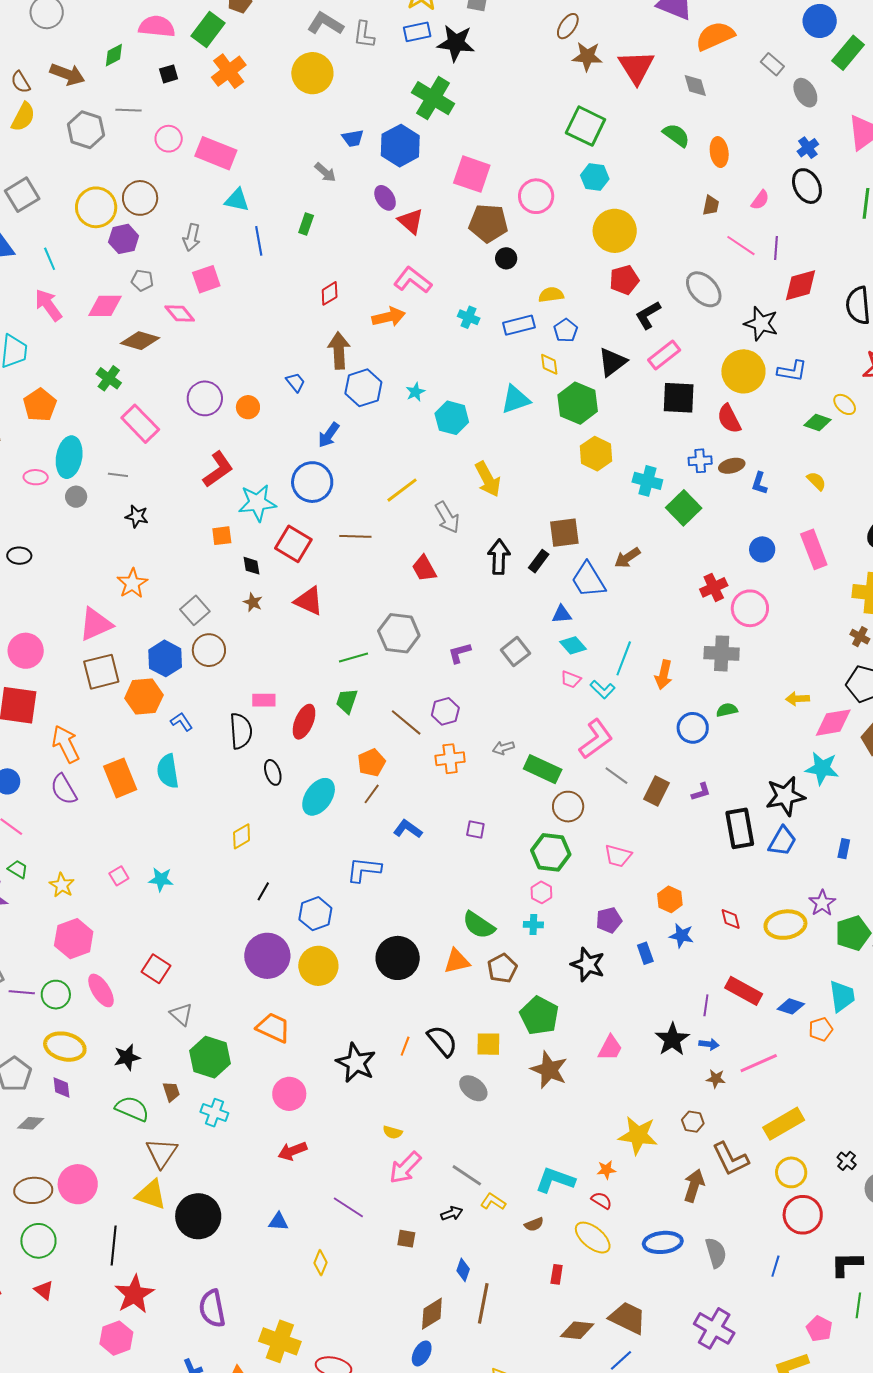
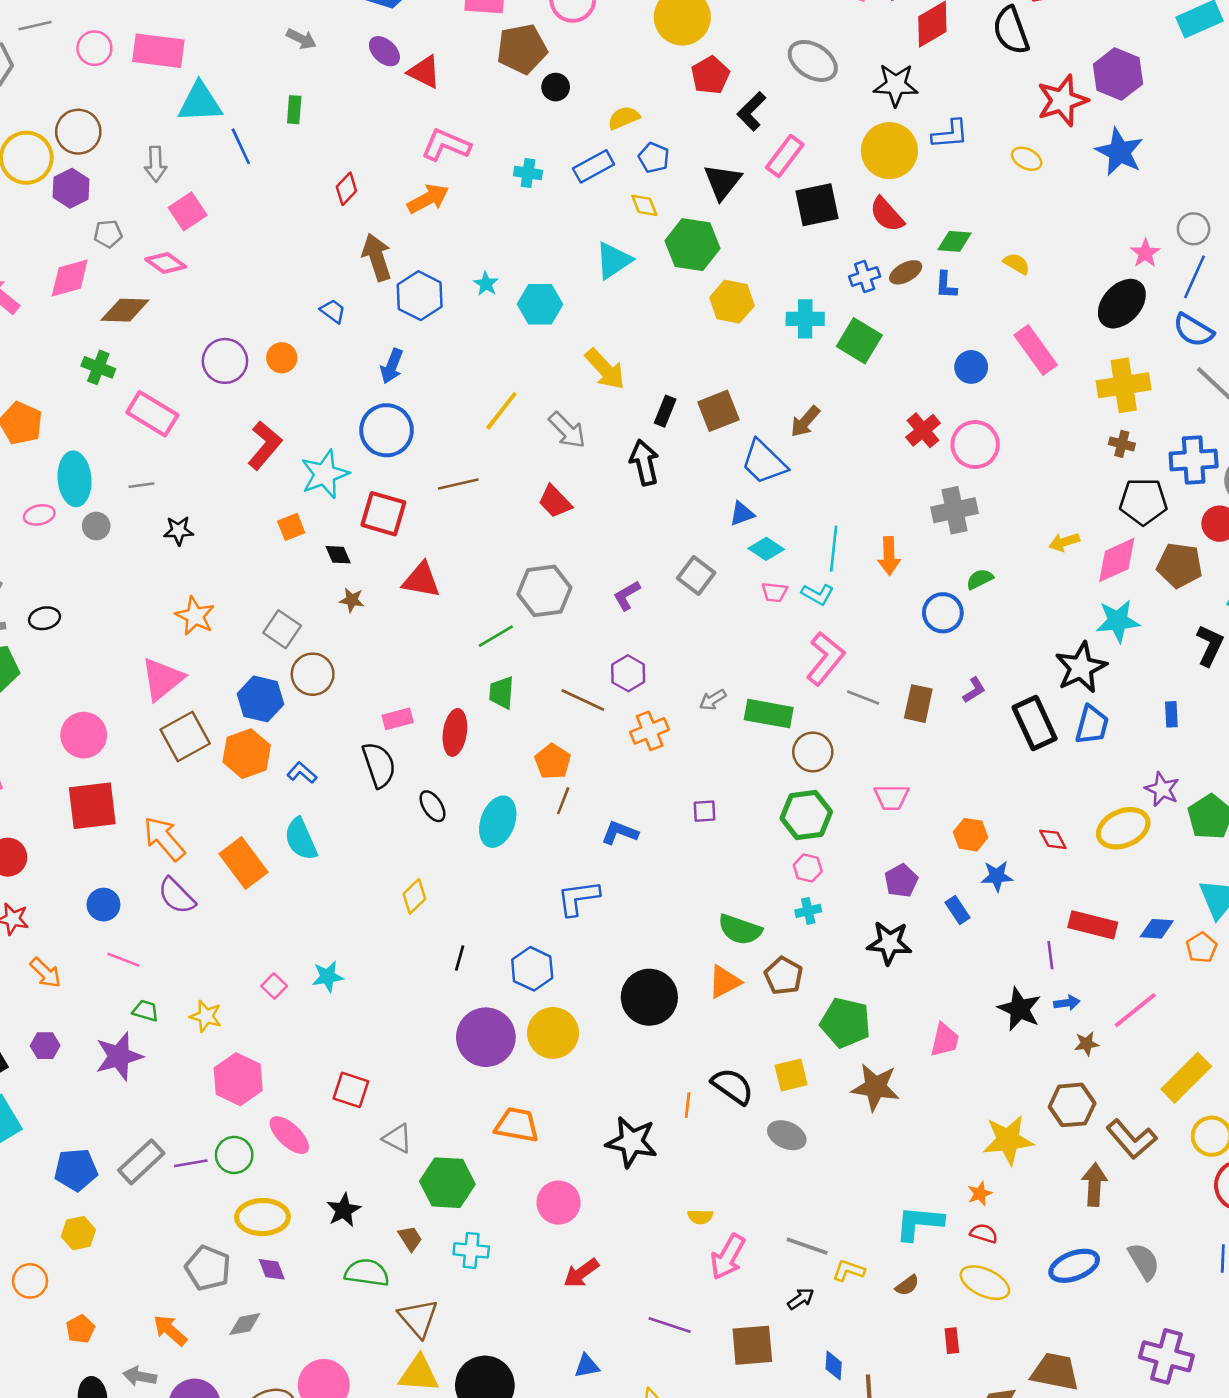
cyan triangle: (237, 200) -> (200, 102), size x1.4
green diamond: (817, 422) -> (954, 241), moved
black rectangle: (539, 561) -> (665, 411), moved
brown hexagon: (693, 1122) -> (1072, 1105), size x1.6
brown square: (406, 1239) -> (752, 1345), size x1.8

